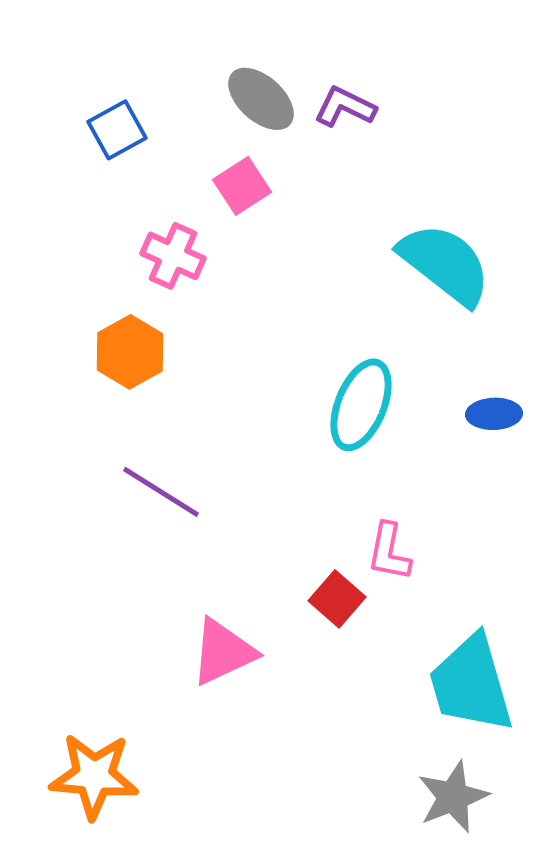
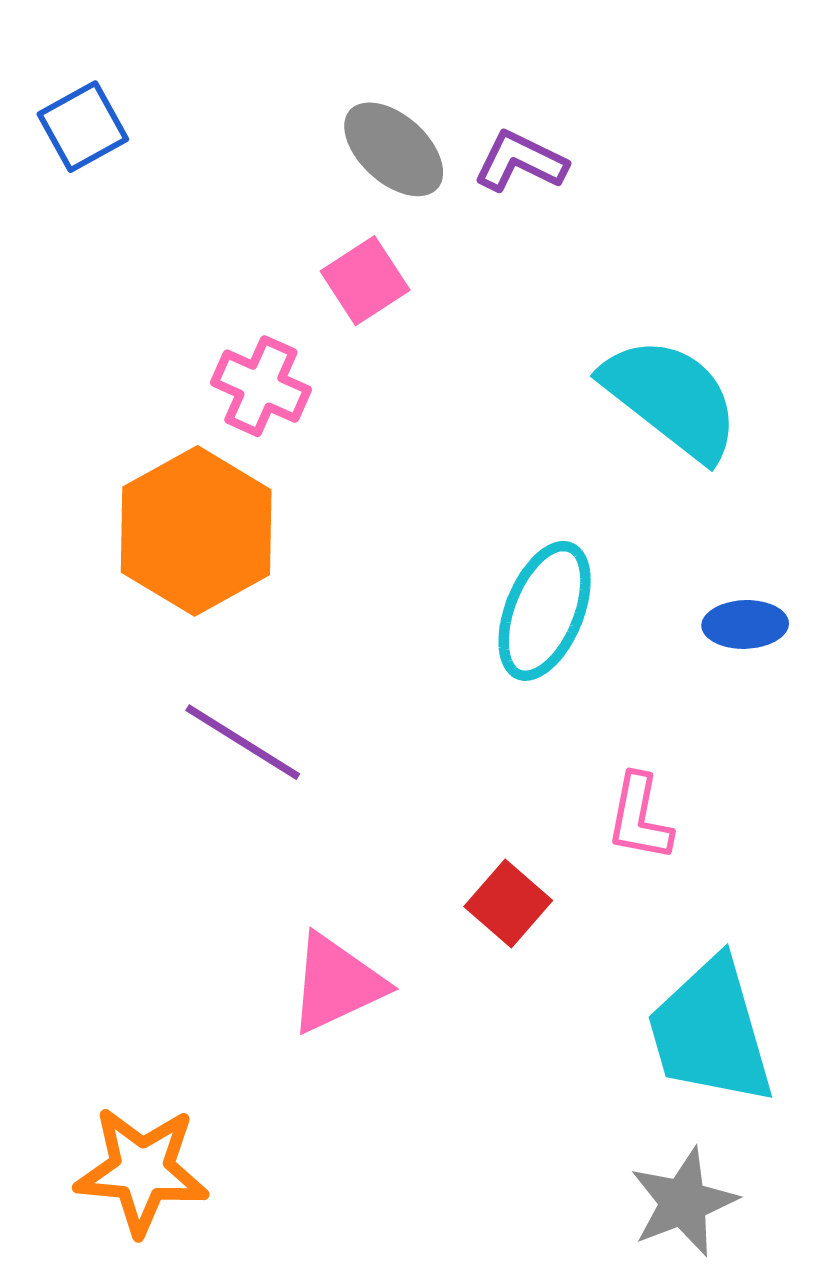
blue square: (117, 130) -> (83, 127), moved
orange hexagon: (130, 352) -> (196, 531), size x1.5
pink L-shape: (389, 552) -> (640, 818), moved

